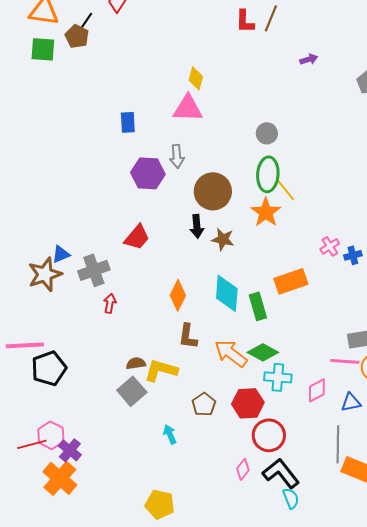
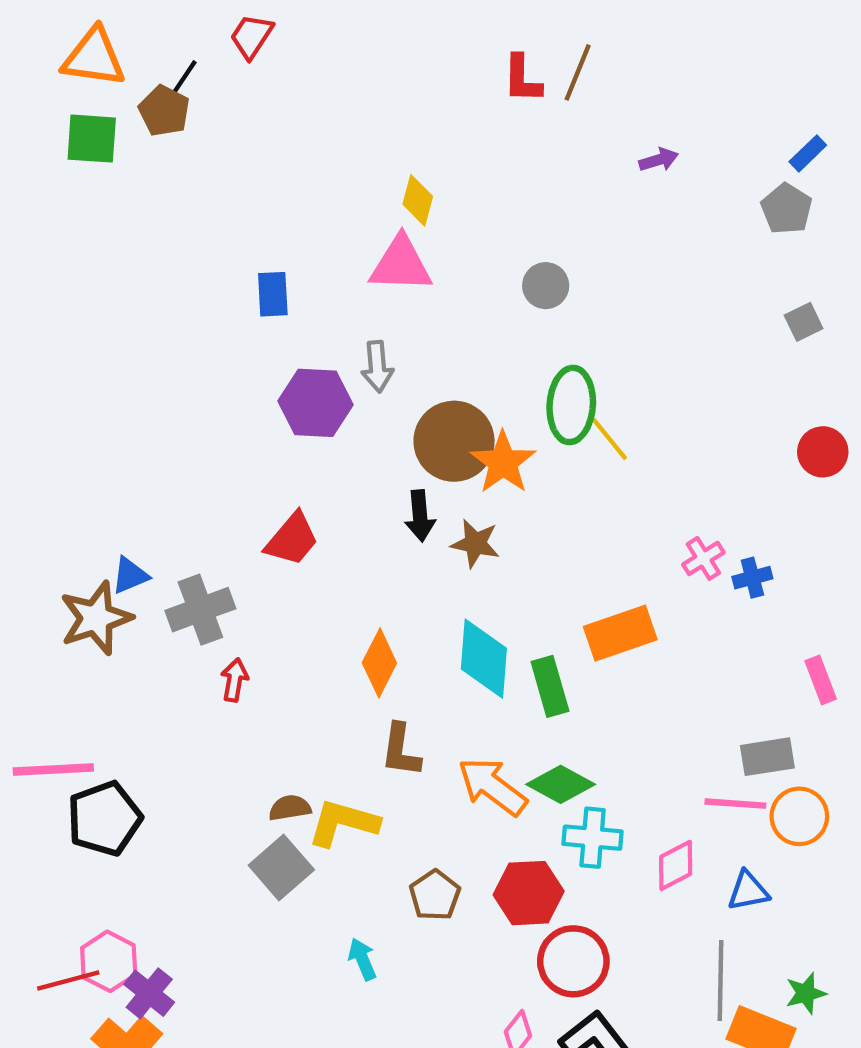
gray circle: (267, 133) -> (546, 286), moved
orange star: (266, 212) -> (503, 463), moved

